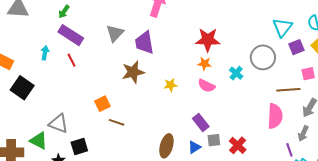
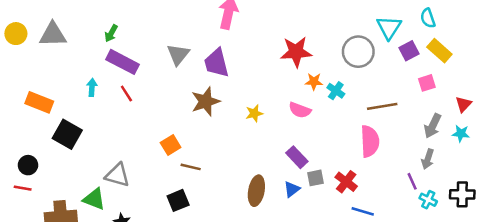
gray circle: (263, 57) -> (358, 52), moved
orange star: (205, 64) -> (314, 82), moved
brown line: (288, 90) -> (382, 106), moved
pink semicircle: (275, 116) -> (370, 141), moved
black square: (79, 147) -> (178, 200), moved

